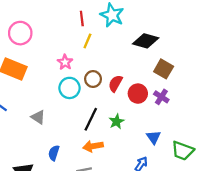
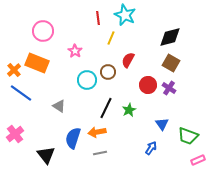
yellow line: (87, 41) -> (111, 38), moved
black diamond: (146, 41) -> (170, 37), moved, turned -30
pink star: (65, 62) -> (75, 51), moved
red semicircle: (115, 83) -> (128, 60), moved
orange arrow: (93, 146) -> (97, 132), moved
blue semicircle: (54, 153) -> (73, 138), size x1.5

